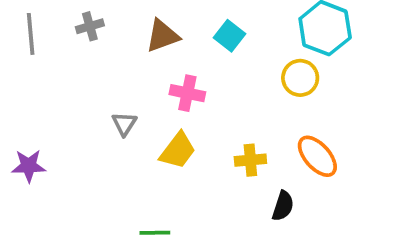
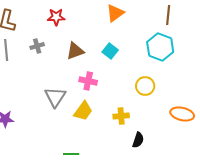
yellow circle: (300, 78) -> (145, 86), moved
gray triangle: (124, 124) -> (55, 97), size x1.6
orange ellipse: (317, 156) -> (182, 114), moved, turned -35

